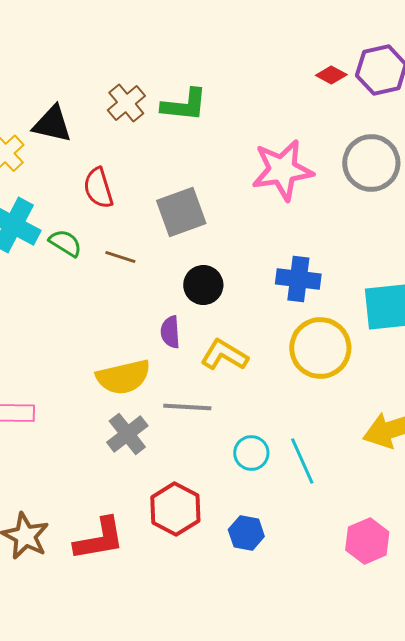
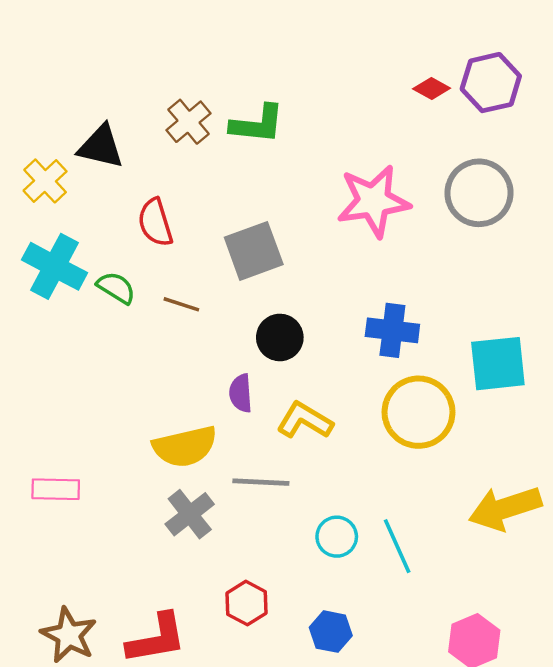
red hexagon: (175, 509) -> (247, 603), size x0.7

